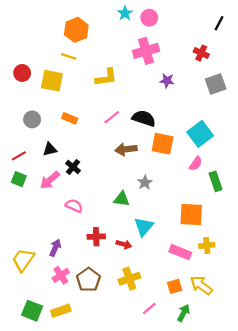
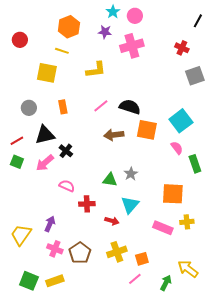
red circle: (22, 73) -> (20, 40), moved
purple star: (167, 81) -> (105, 32), moved
orange rectangle: (70, 118) -> (63, 107), turned 56
black triangle: (50, 149) -> (45, 135), size x1.5
pink semicircle: (196, 164) -> (177, 148), turned -72
gray star: (145, 182) -> (131, 174), moved
red cross: (96, 237) -> (87, 204), moved
pink cross: (61, 275) -> (55, 249), turned -35
yellow arrow: (201, 285) -> (188, 269), moved
orange square: (175, 286) -> (142, 259), moved

